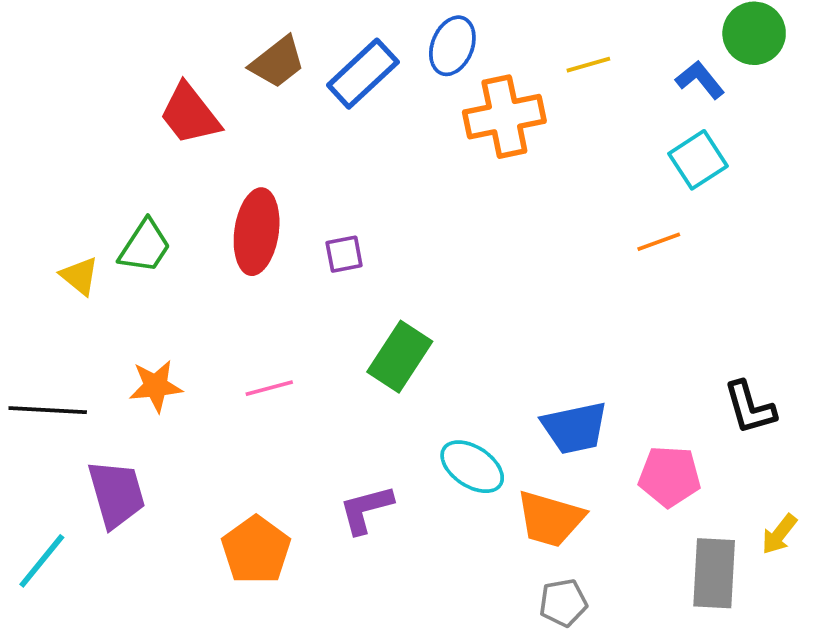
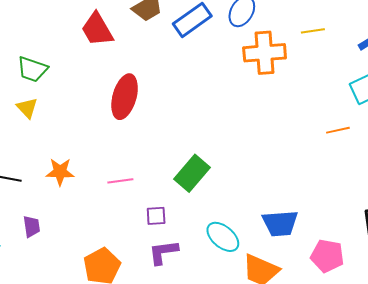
green trapezoid: (145, 246) -> (32, 69), moved, turned 68
purple square: (344, 254) -> (156, 216), moved
purple trapezoid: (116, 494) -> (32, 226), size x0.6

